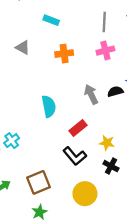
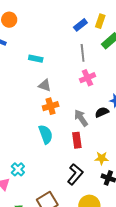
gray triangle: (23, 47) -> (45, 85), moved
orange cross: (64, 54) -> (51, 106), moved
red rectangle: (78, 128) -> (77, 140), moved, turned -49
black L-shape: (75, 156) -> (75, 174), turned -90

